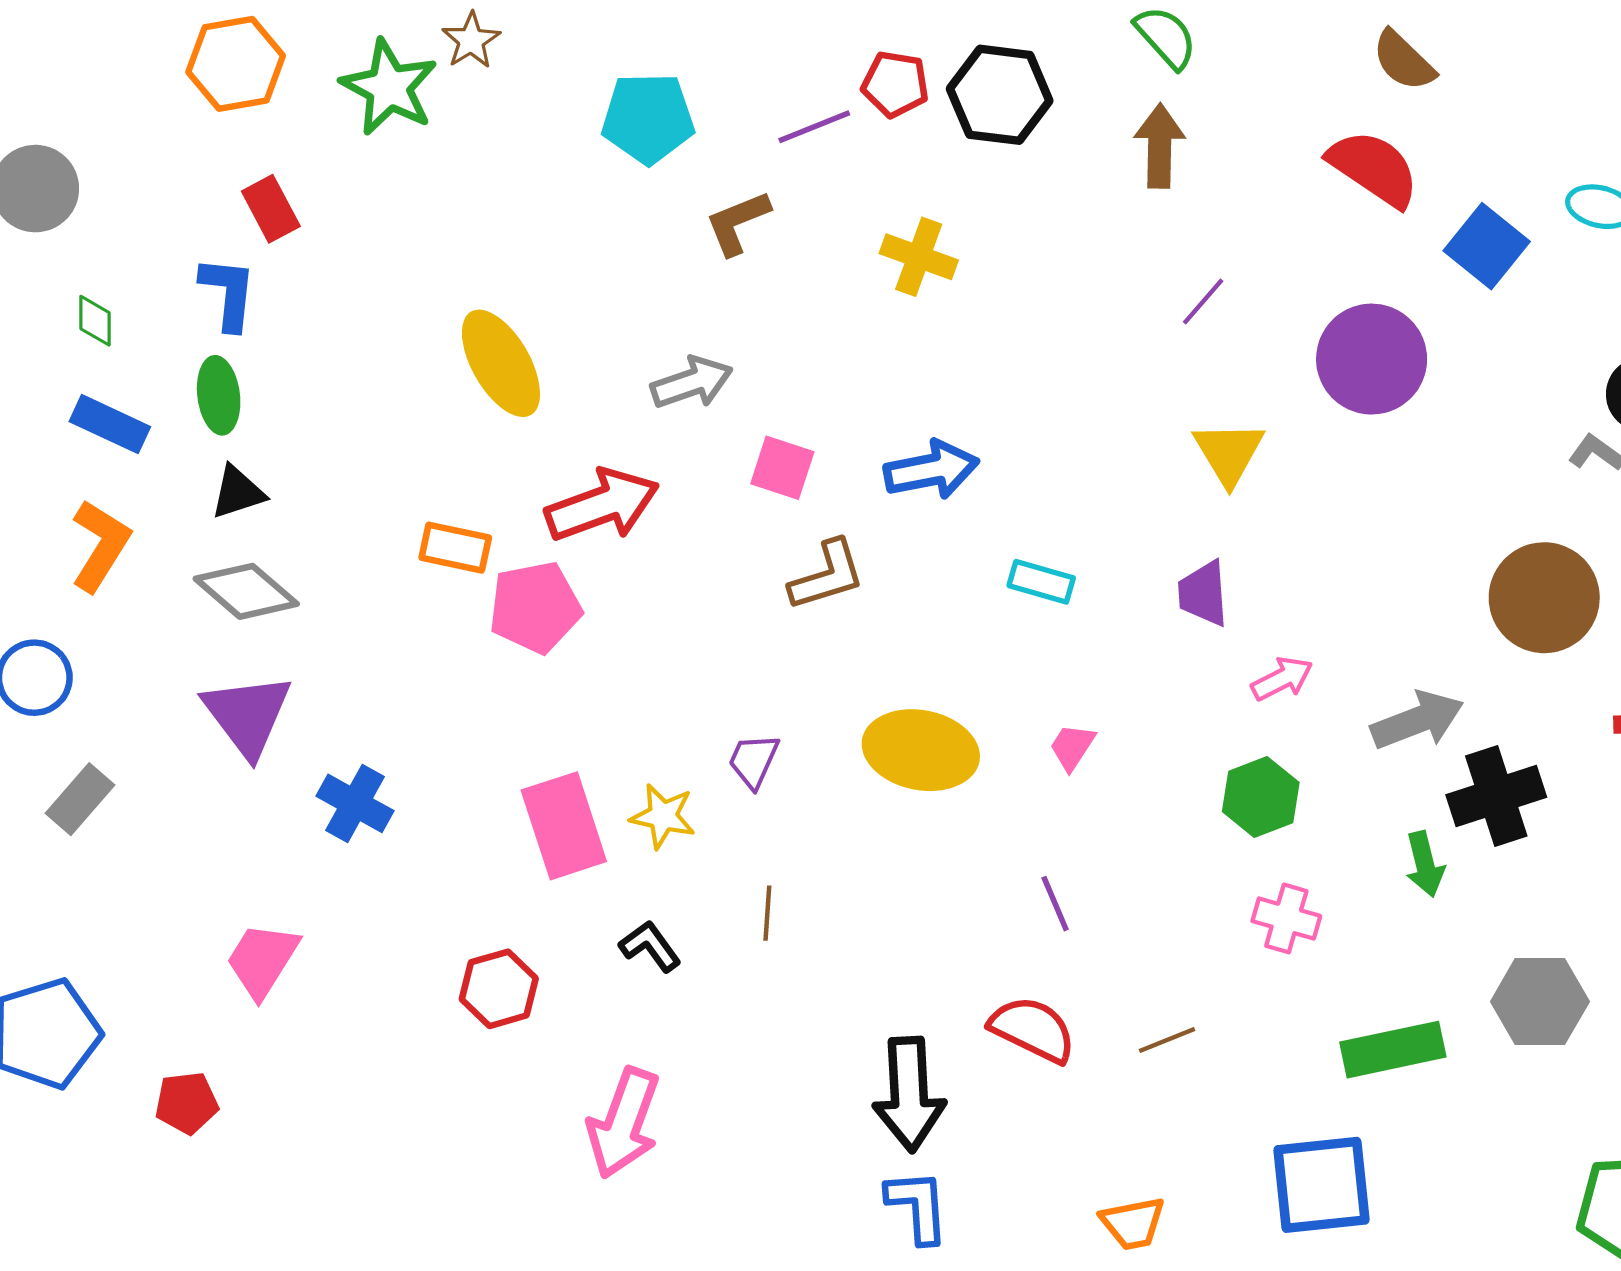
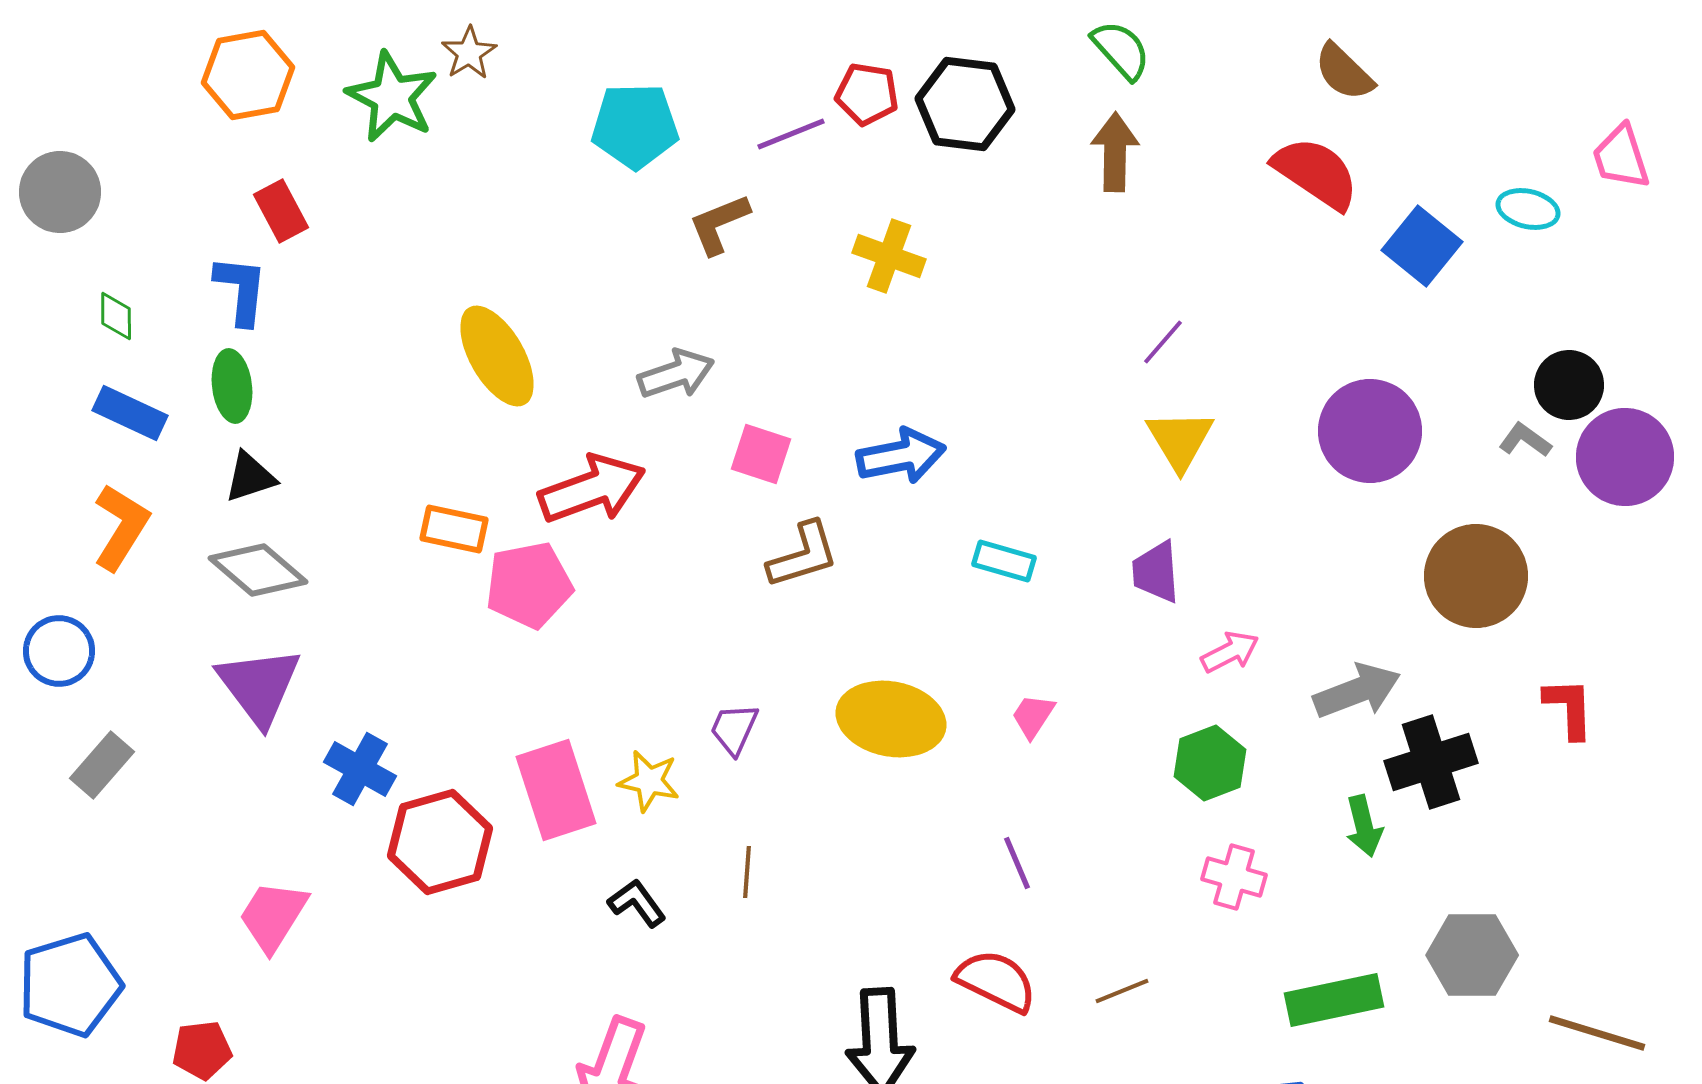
purple line: (1203, 301) -> (1163, 342), moved
purple circle: (1372, 359) -> (1370, 431), moved
red hexagon: (499, 989) -> (440, 842), moved, size x1.4

